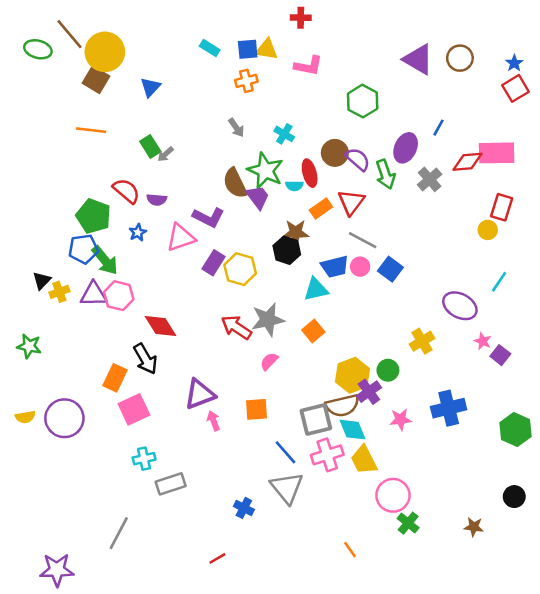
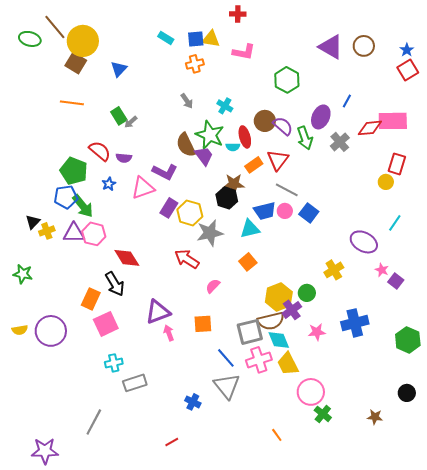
gray star: (268, 320) -> (210, 233), moved

